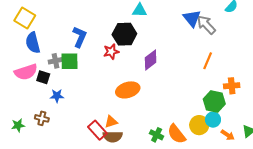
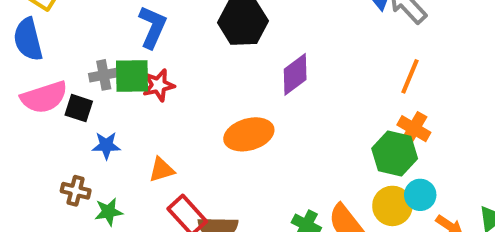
blue semicircle: (33, 43) -> (28, 39), moved
red star: (111, 52) -> (159, 85), moved
orange cross: (232, 86) -> (414, 129), moved, turned 35
green hexagon: (214, 101) -> (395, 153), moved
orange triangle: (111, 122) -> (161, 170), moved
green star: (18, 125) -> (109, 212), moved

